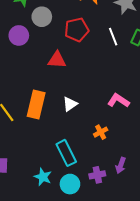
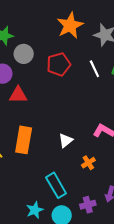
red triangle: (57, 60) -> (18, 95), moved
white triangle: (70, 104) -> (66, 140), moved
cyan star: (43, 177) -> (35, 210), turned 30

